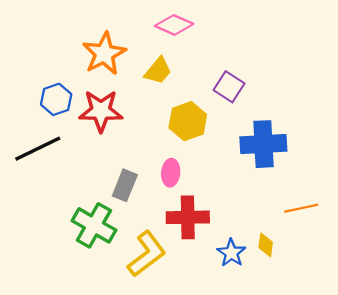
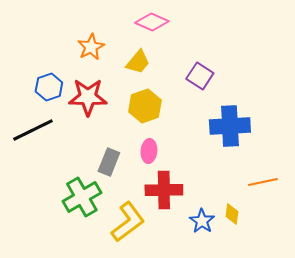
orange star: (104, 54) -> (91, 47), size x0.7
yellow hexagon: (188, 121) -> (145, 106), moved
green cross: (94, 225) -> (82, 197), turned 30

